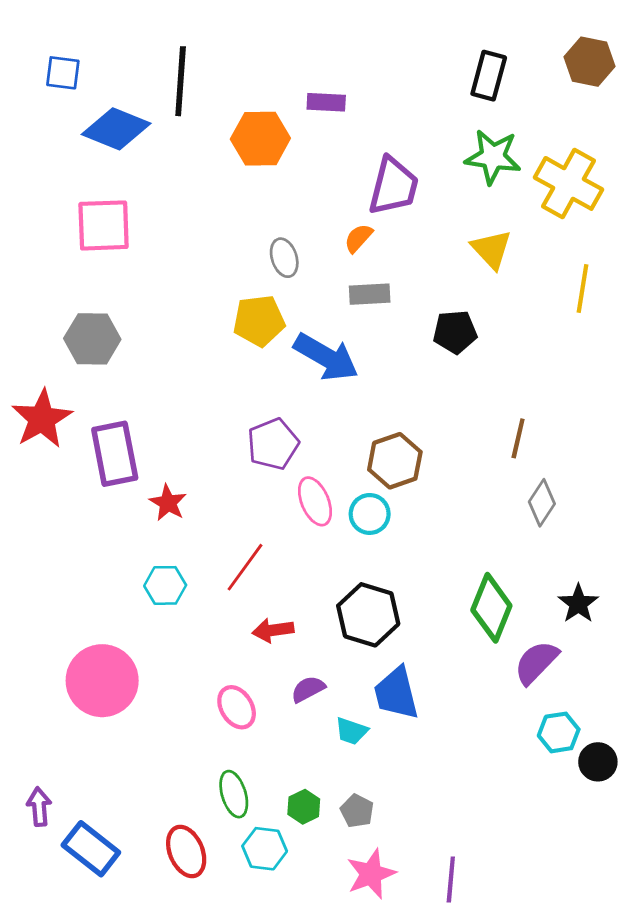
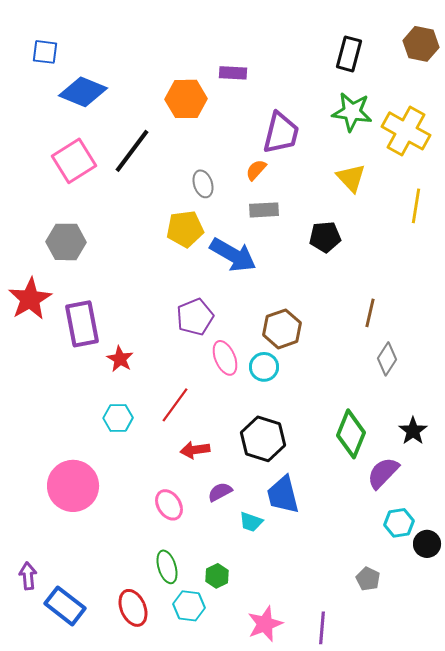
black line: (181, 81) -> (132, 151), moved, turned 33
pink square: (104, 225) -> (74, 161), turned -30
gray pentagon: (357, 811) -> (368, 579), moved

